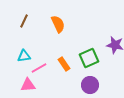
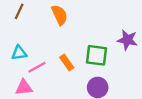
green square: (89, 58) -> (96, 55), turned 30

